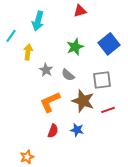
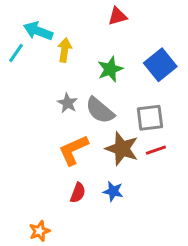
cyan arrow: (38, 21) -> (38, 31), moved, turned 96
yellow arrow: (28, 52) -> (65, 50), moved
gray semicircle: (68, 75) -> (100, 110), size x1.5
red line: (108, 110) -> (156, 150), moved

